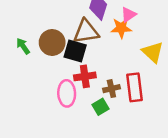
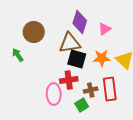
orange star: (121, 28) -> (102, 58), moved
brown circle: (52, 42) -> (34, 32), moved
black square: (75, 51) -> (77, 59), moved

